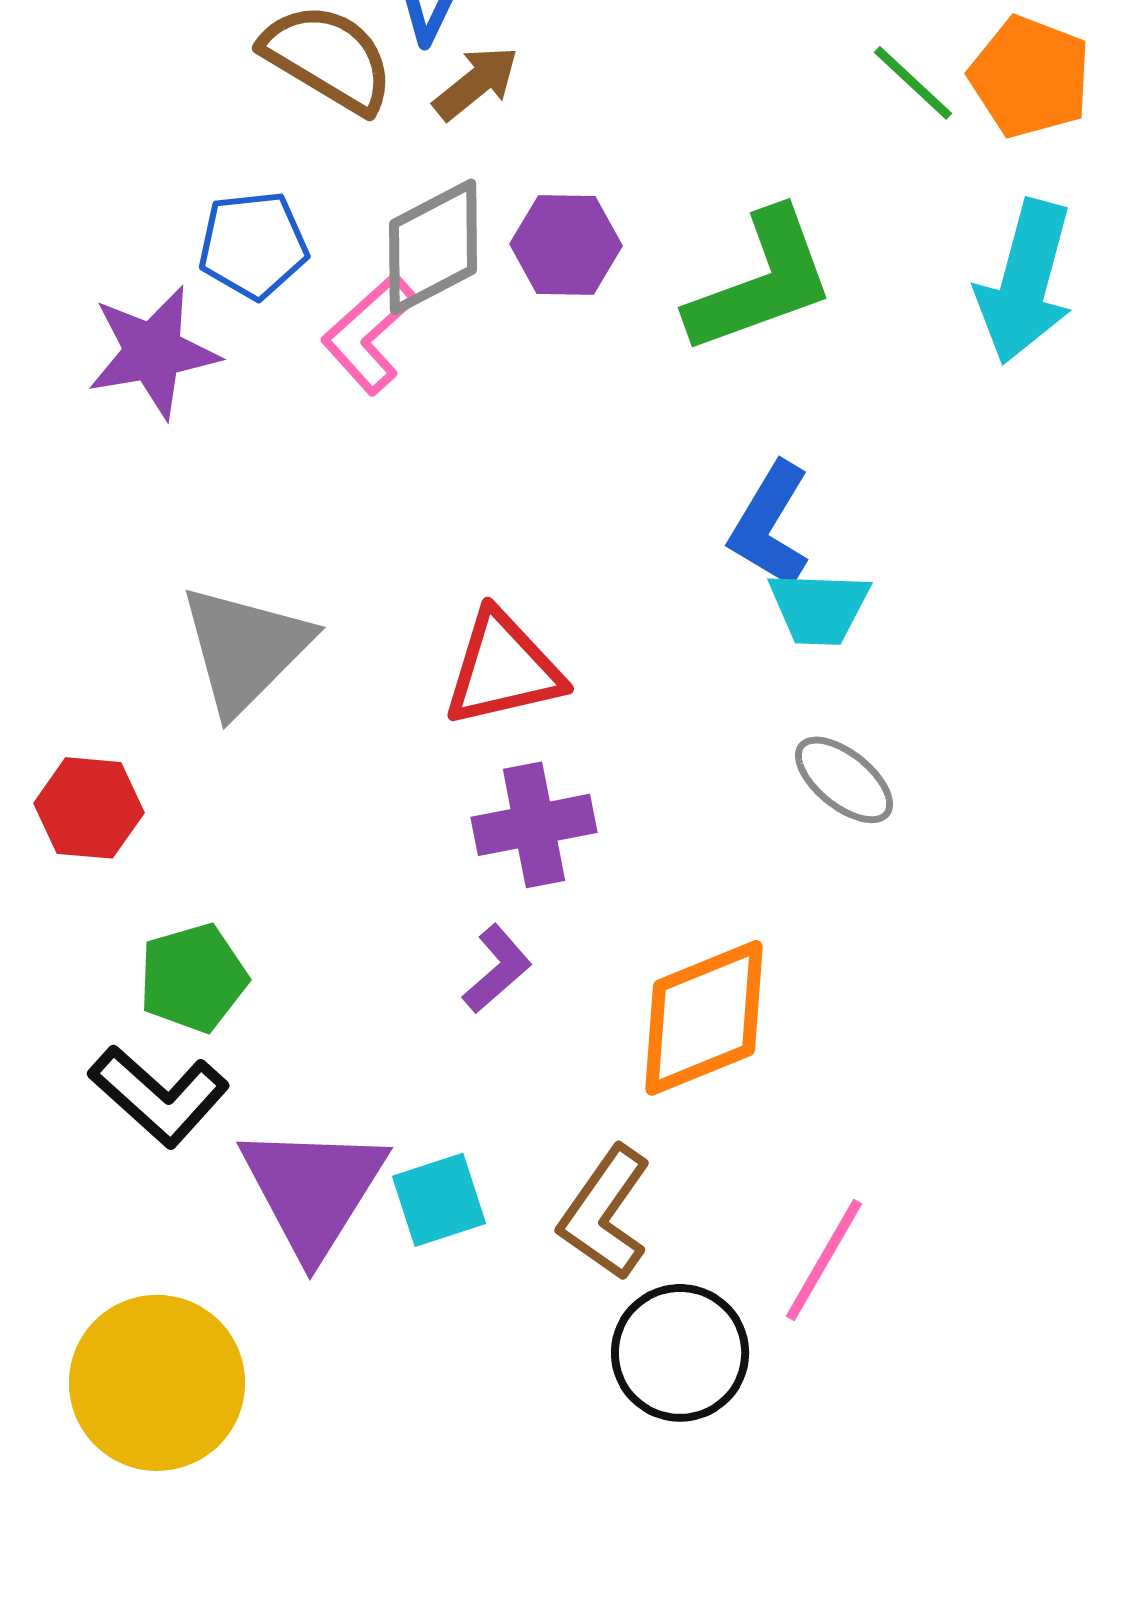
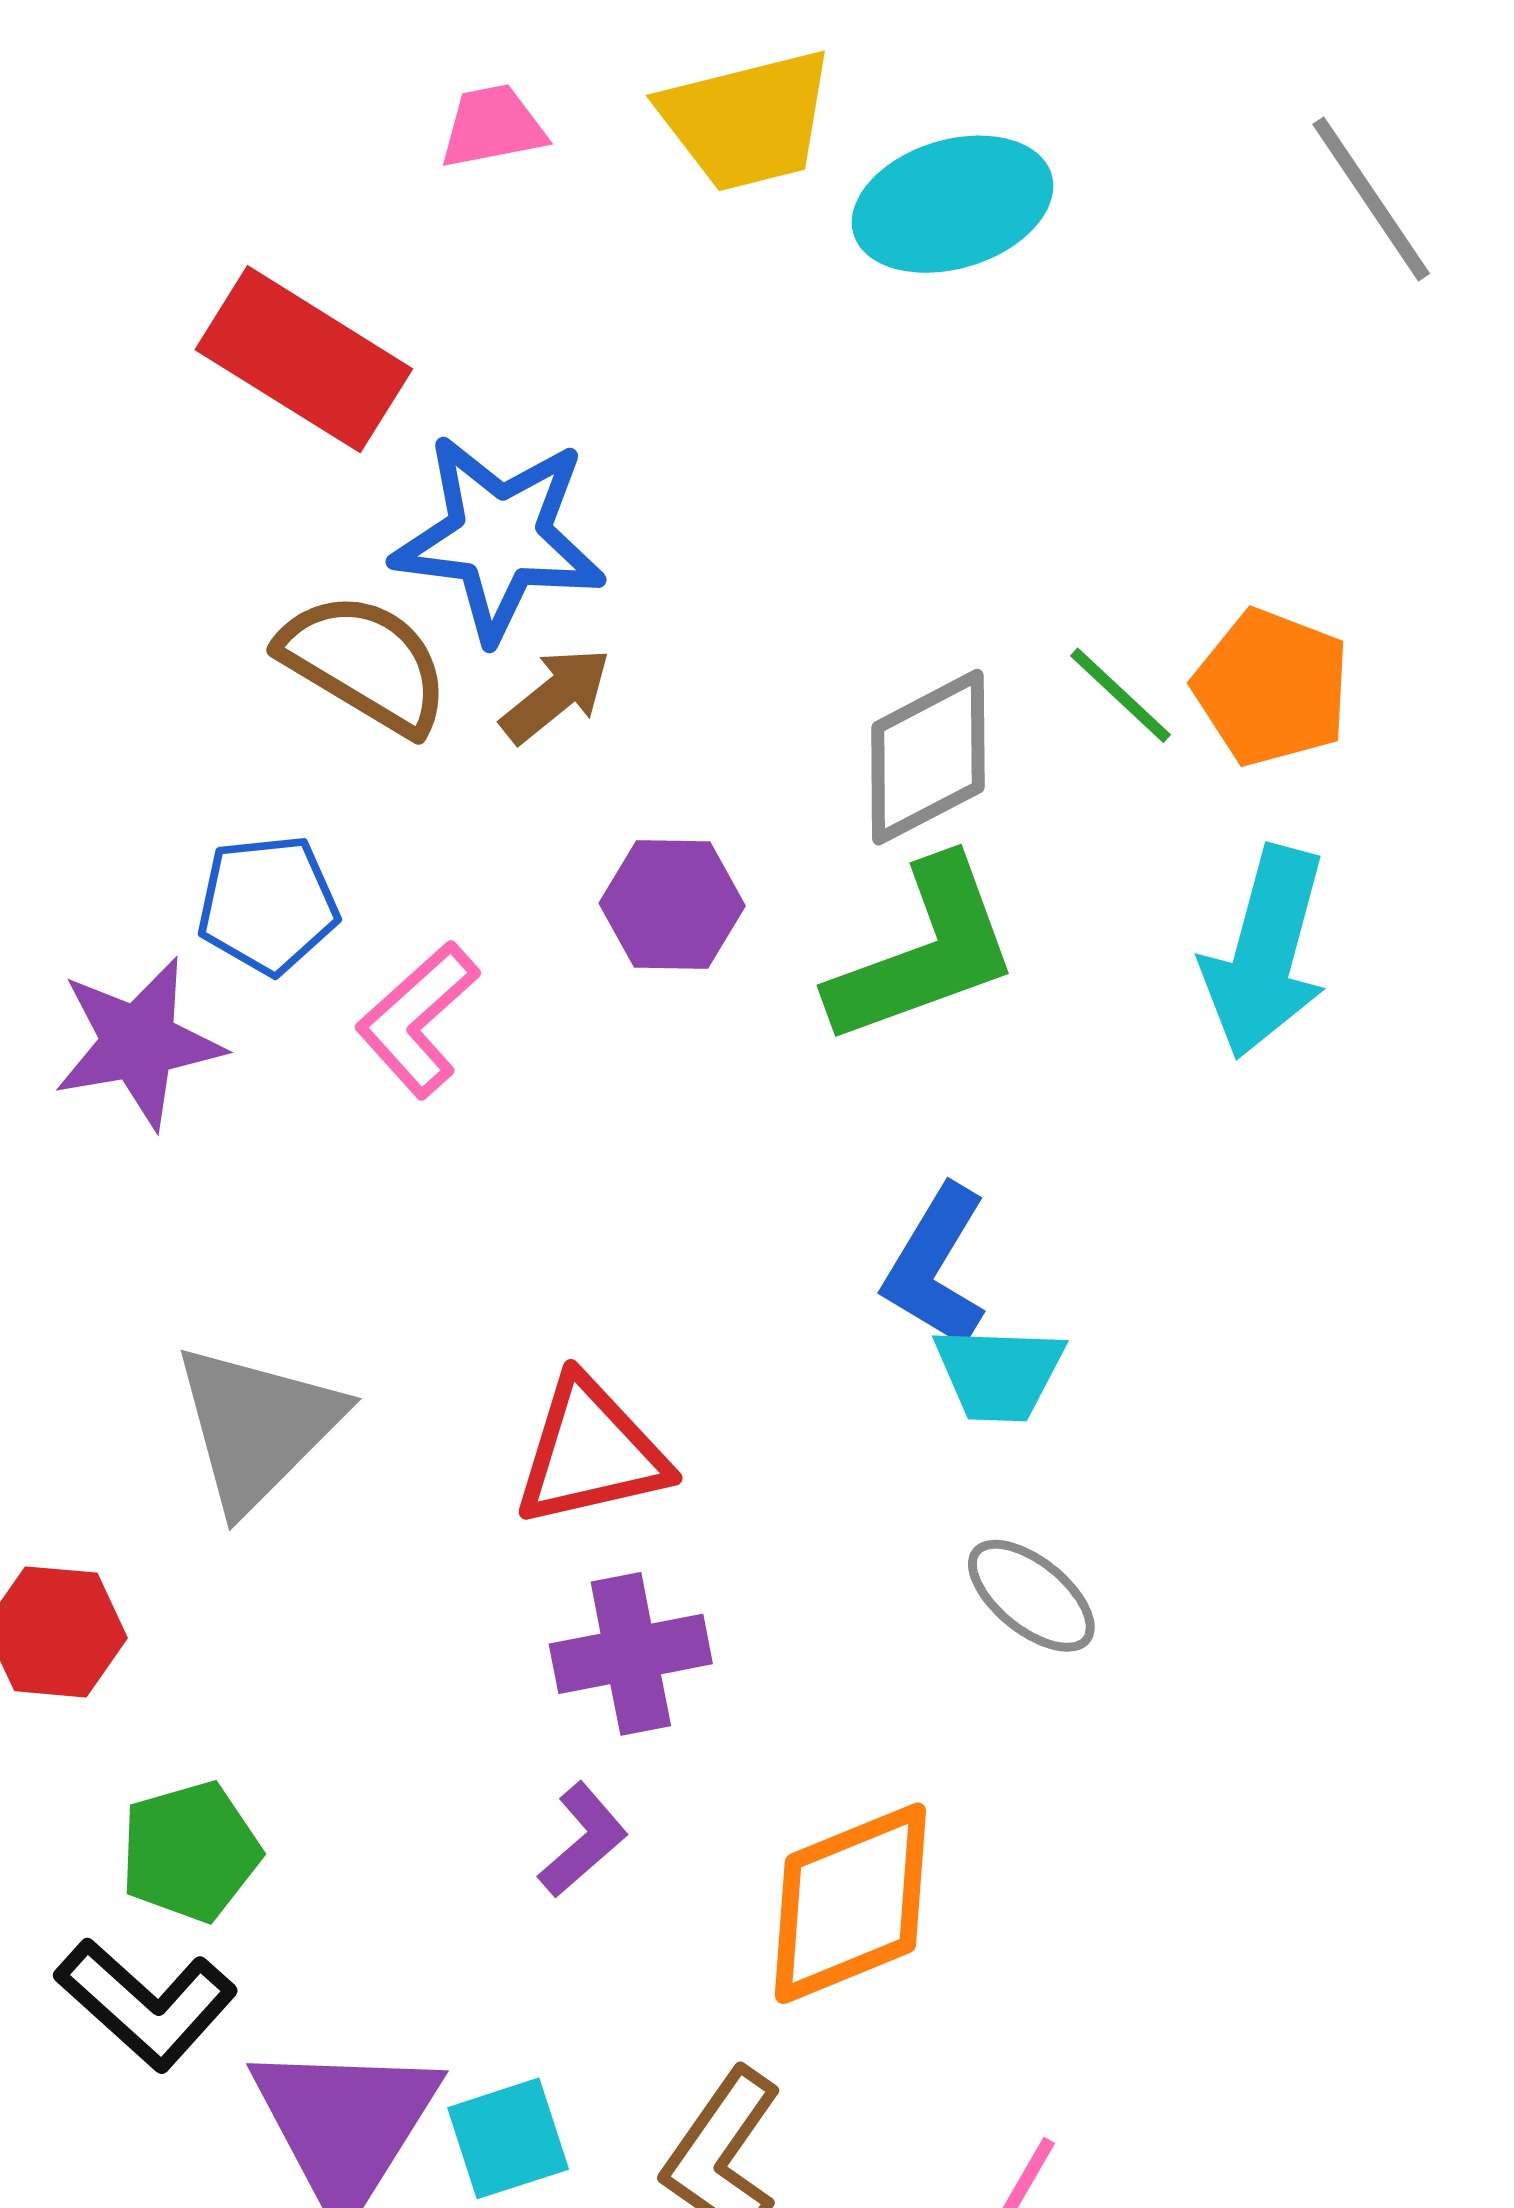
gray diamond: (433, 247) -> (928, 757), moved

